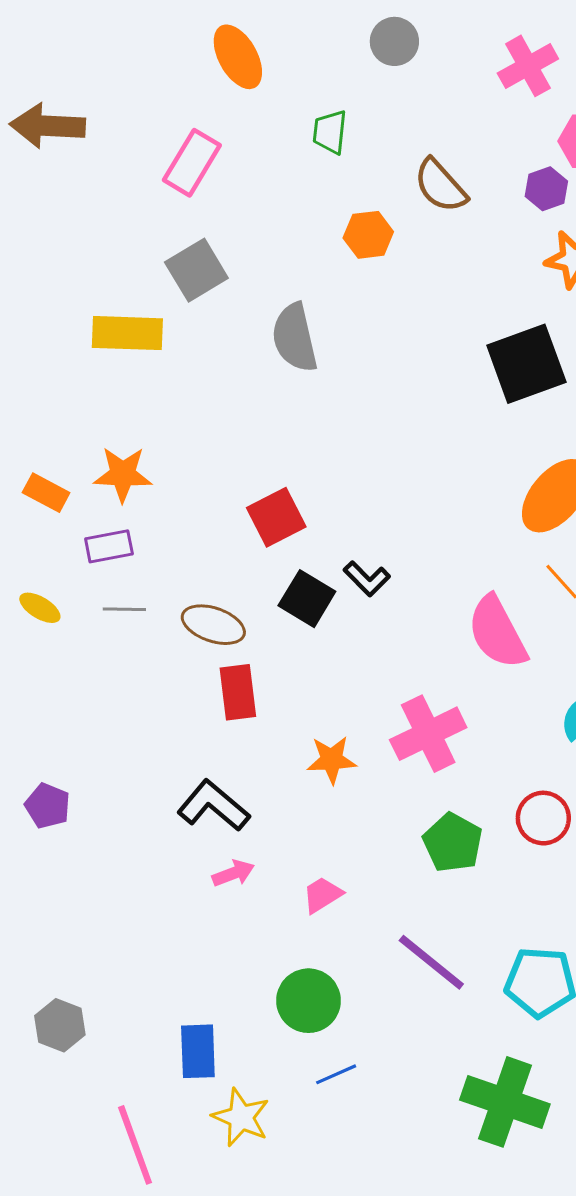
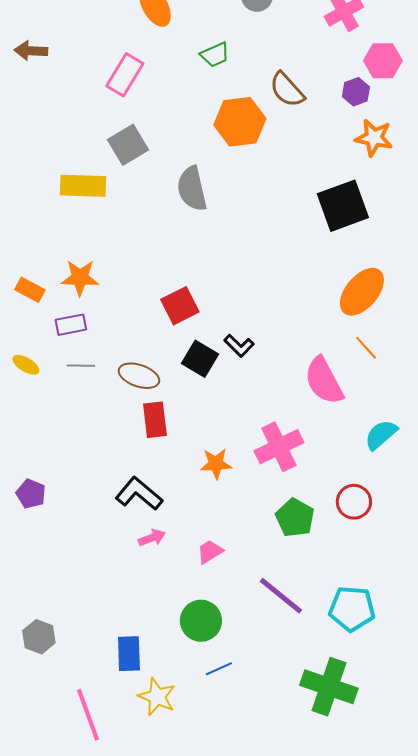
brown arrow: (48, 126) -> (31, 51), size x0.7
green trapezoid: (330, 132) -> (215, 55), turned -120
orange hexagon: (368, 235) -> (240, 122), size x1.6

